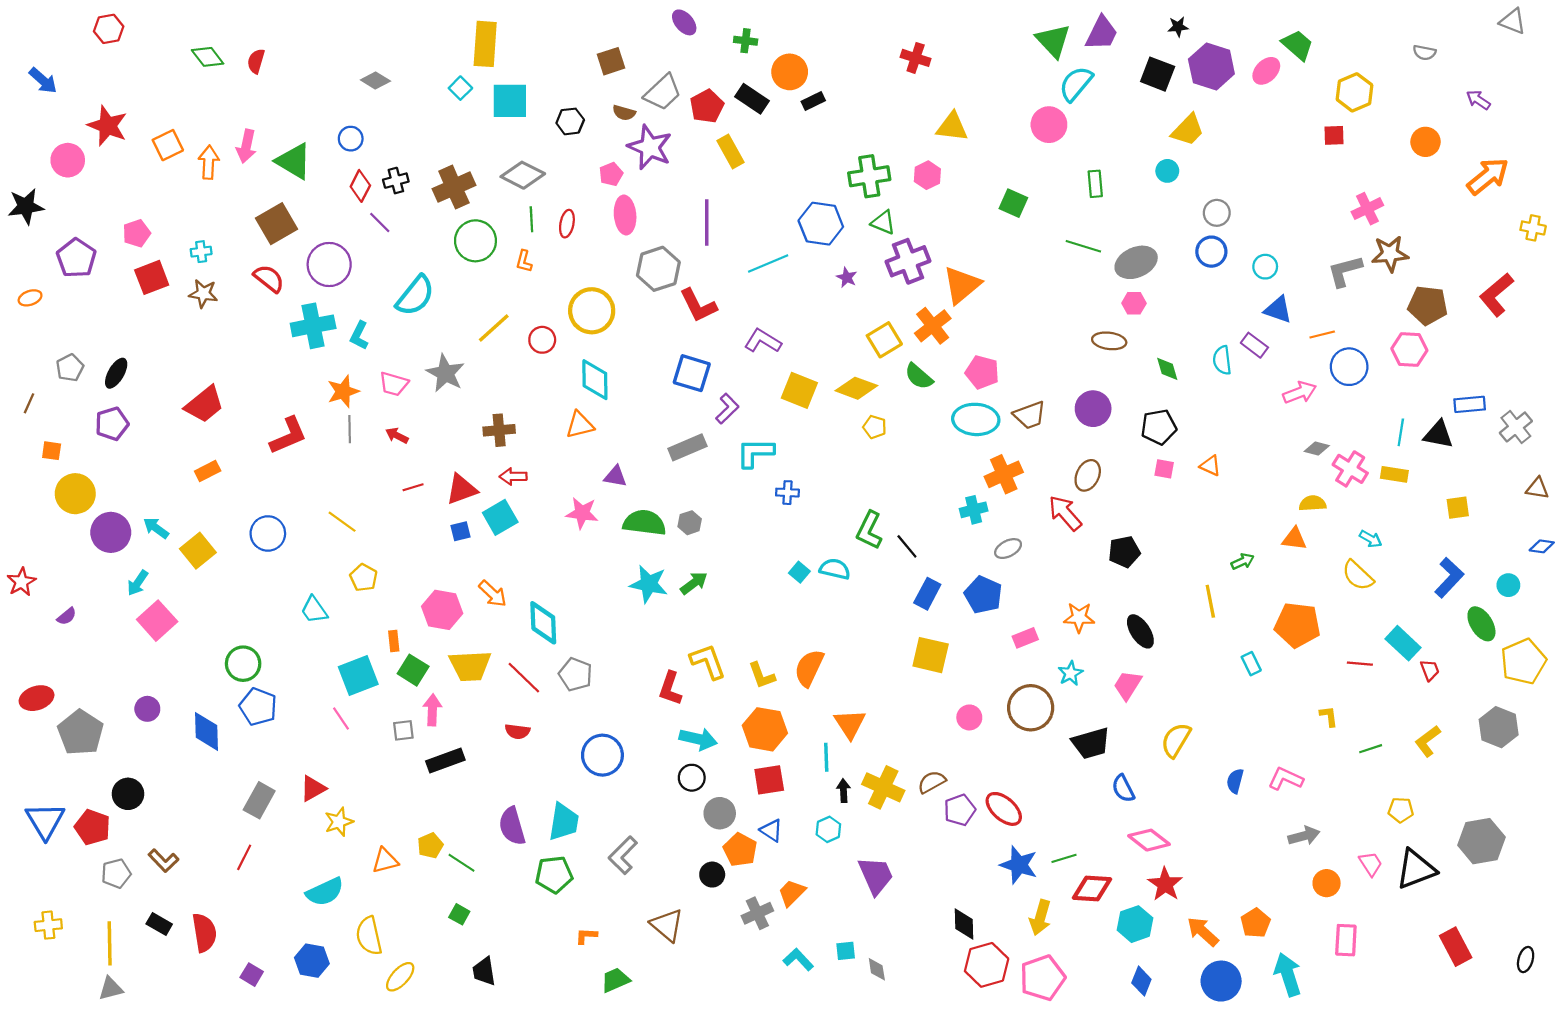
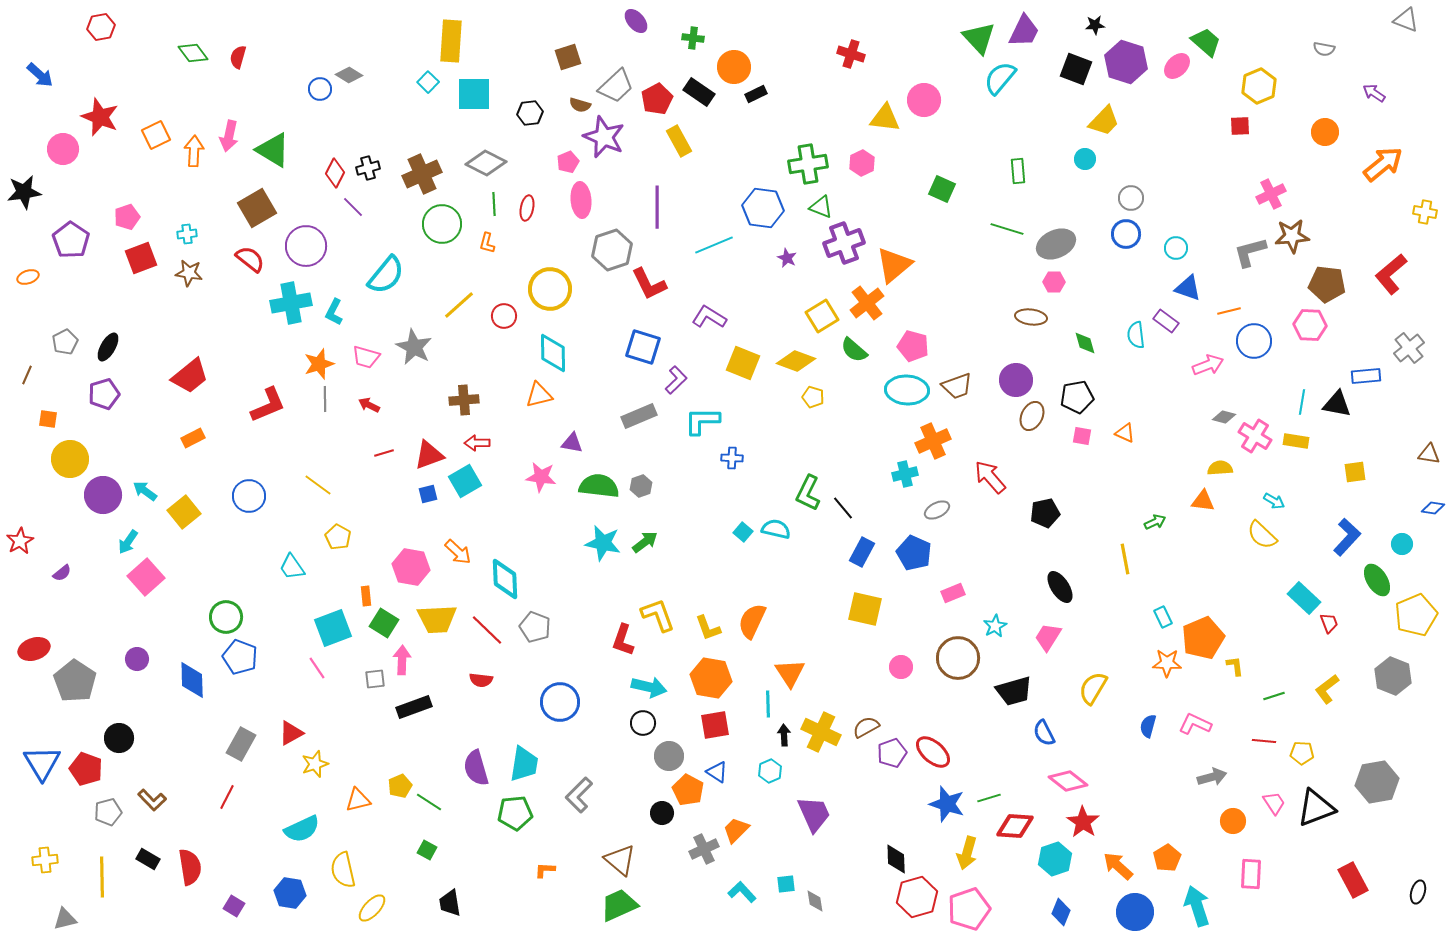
pink circle: (1049, 125) -> (924, 100), moved
blue circle: (351, 139) -> (320, 89), moved
gray cross: (1516, 427) -> (1409, 348), moved
brown ellipse: (1088, 475) -> (1032, 416), moved
orange star: (1079, 617) -> (1167, 663), moved
orange pentagon: (1297, 625) -> (1203, 638), moved, turned -30
red line: (1360, 664) -> (1264, 741), moved
green trapezoid: (615, 980) -> (619, 905), moved, size x1.4
gray triangle: (111, 989) -> (65, 919), moved

